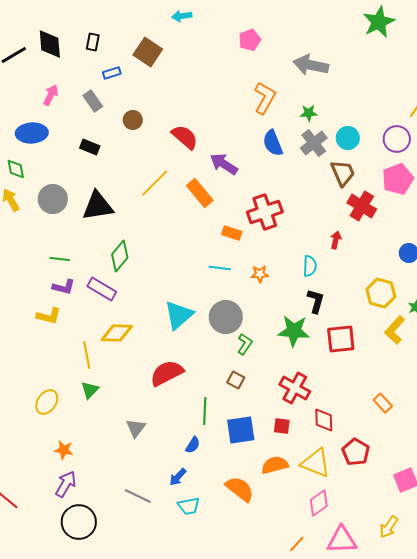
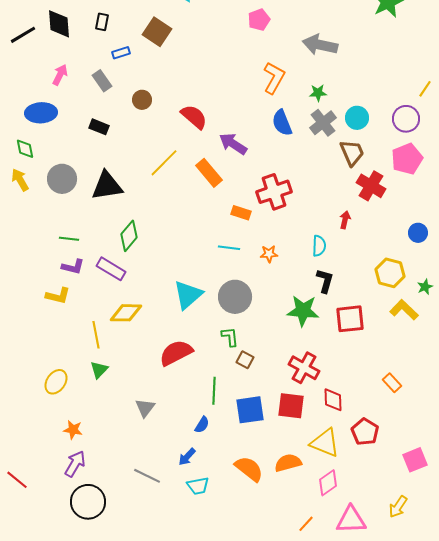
yellow L-shape: (395, 330) -> (404, 310), turned 92
green L-shape: (245, 344) -> (230, 337), moved, turned -40
red square: (282, 426) -> (291, 406), size x1.6
orange semicircle: (275, 465) -> (288, 463), moved

